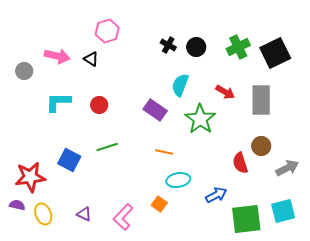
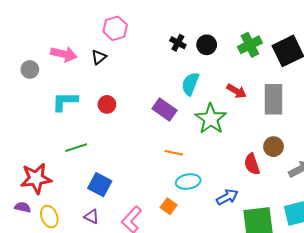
black triangle: (91, 59) -> (99, 57), turned 49
green line: (107, 147) -> (76, 148), moved
blue square: (69, 160) -> (100, 185), moved

